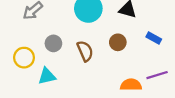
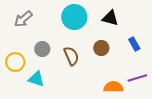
blue rectangle: (154, 38) -> (134, 44), turned 32
cyan triangle: (47, 76) -> (36, 79), turned 30

